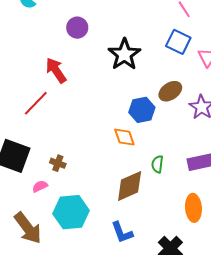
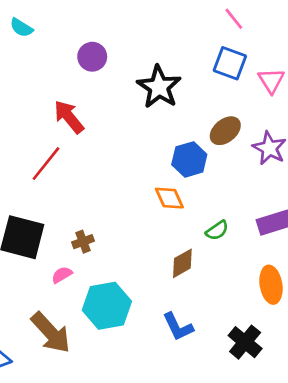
brown cross: (58, 163) -> (83, 242), turned -35
green semicircle: (157, 164) -> (217, 230), turned -126
brown diamond: (130, 186) -> (182, 263), size x0.7

